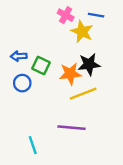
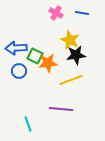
yellow star: (82, 32) -> (70, 40), moved
blue arrow: (19, 56) -> (16, 48), size x1.5
orange star: (70, 74) -> (48, 63), moved

